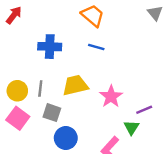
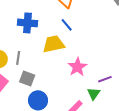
blue line: (96, 47) -> (67, 25), turned 32
yellow trapezoid: (75, 85) -> (54, 44), moved

